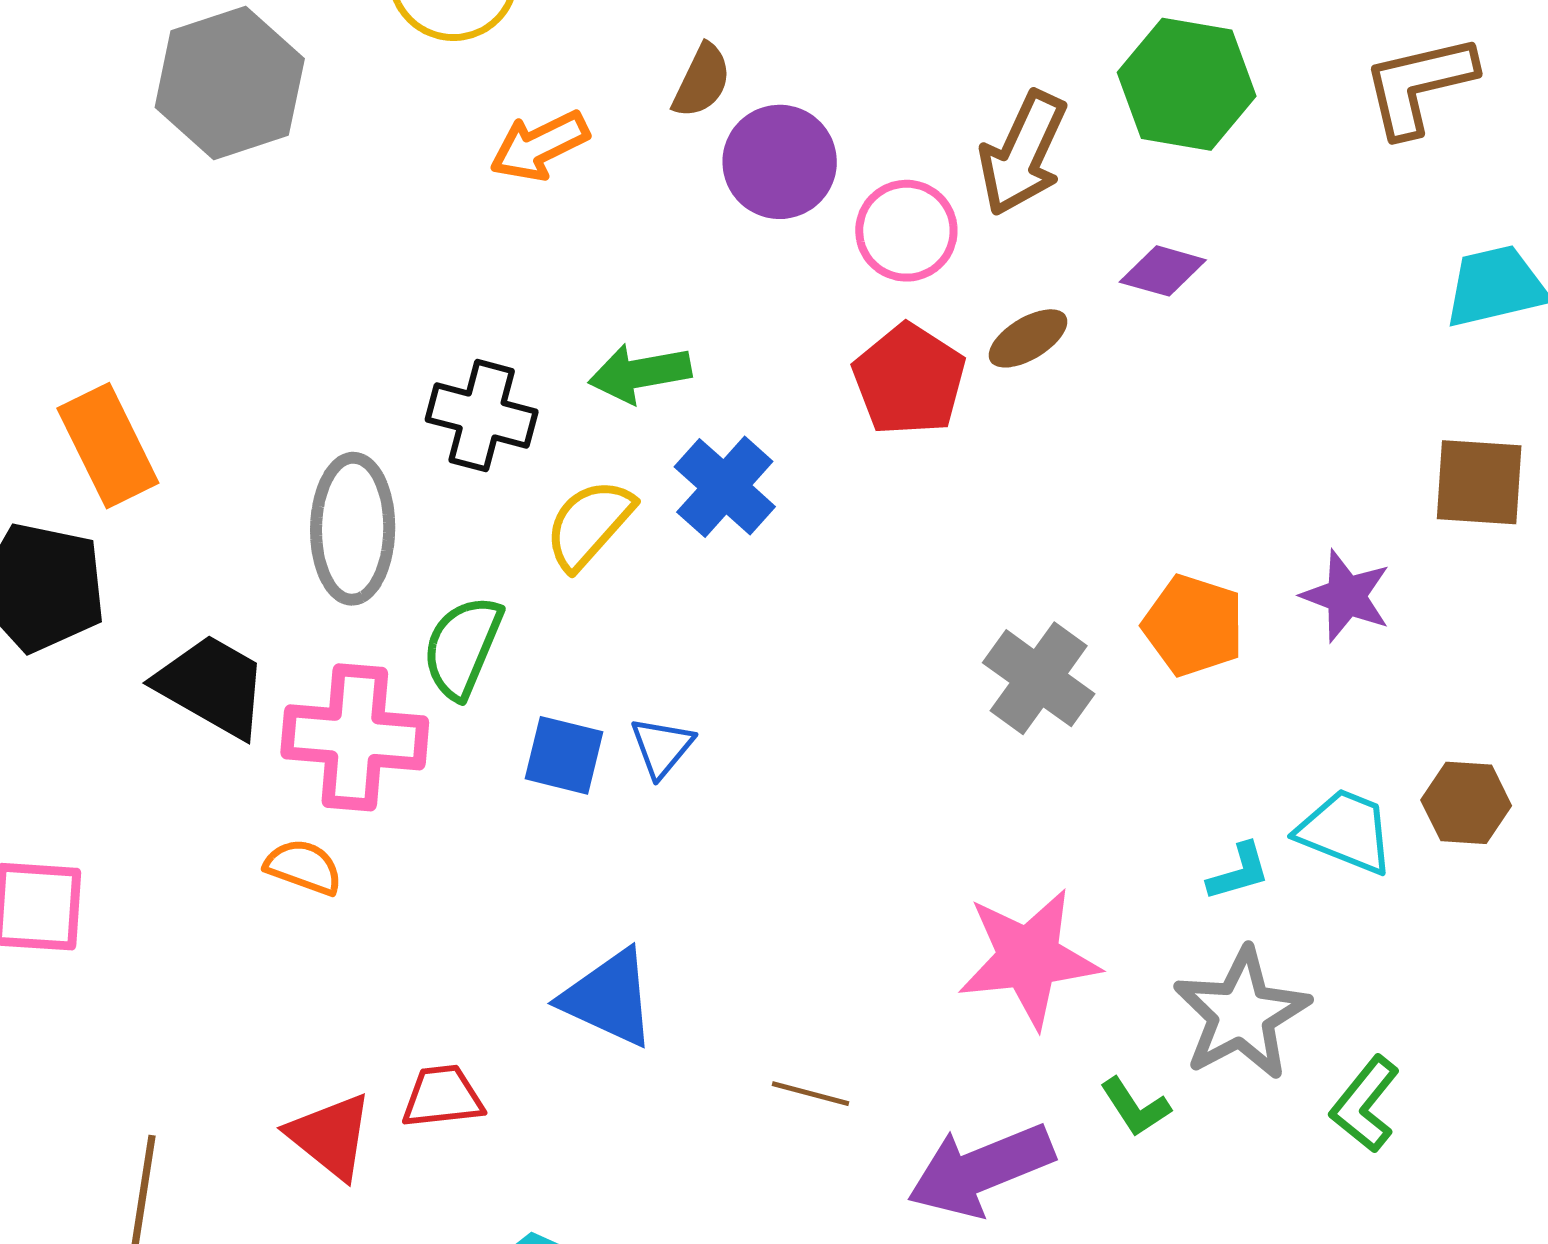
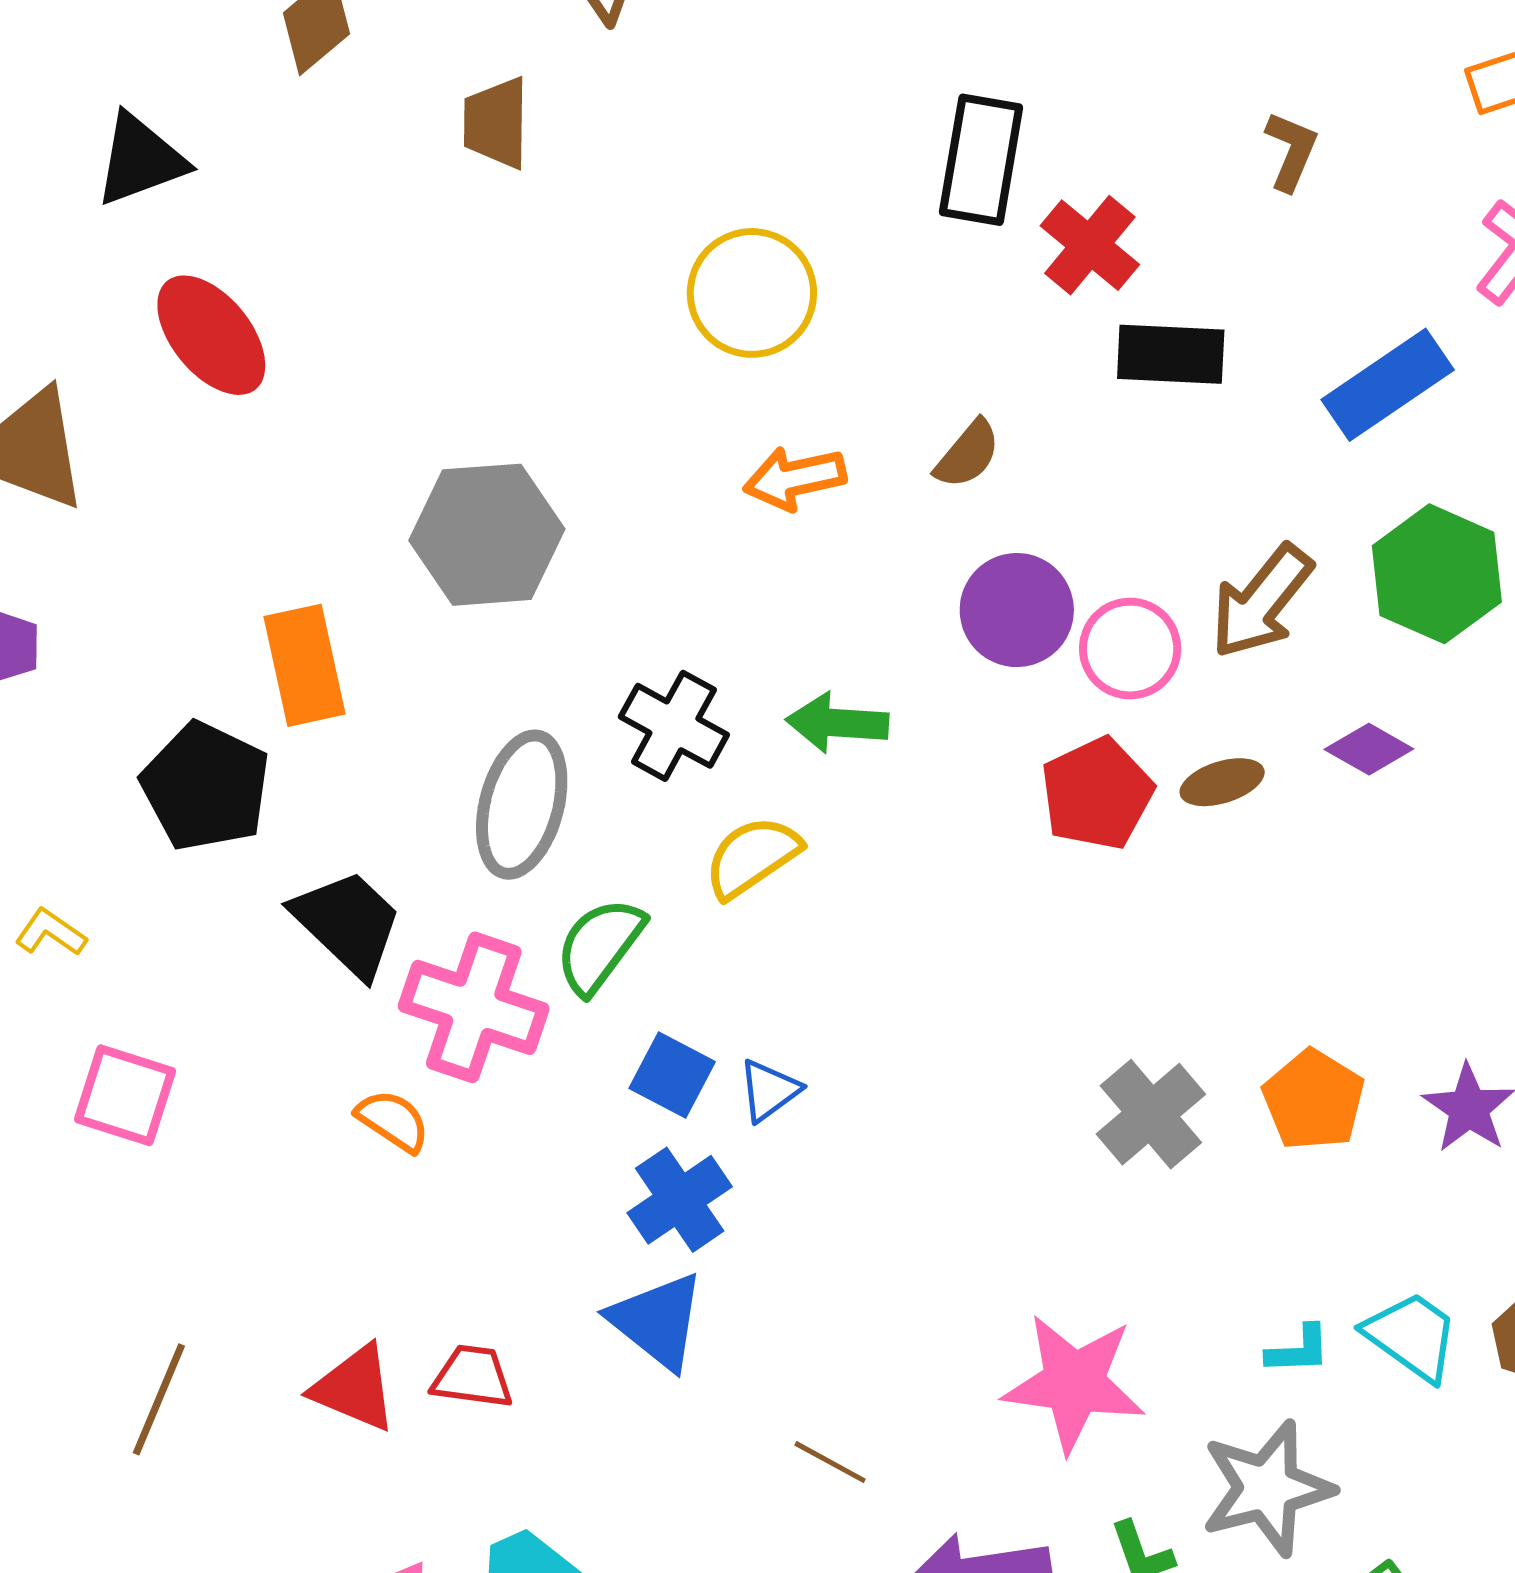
gray hexagon: (230, 83) -> (487, 535), moved
purple circle: (780, 162) -> (1017, 610), moved
blue cross: (725, 487) -> (680, 1200), moved
red triangle: (330, 1136) -> (354, 1388), turned -30

